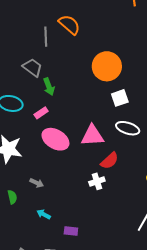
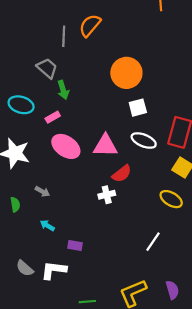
orange semicircle: (69, 25) -> (90, 25), turned -95

